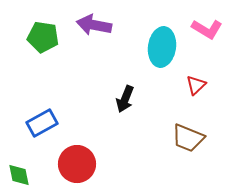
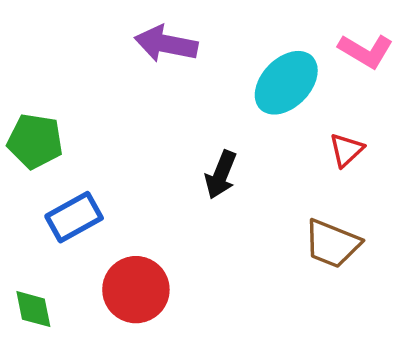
green pentagon: (43, 37) -> (35, 141), moved
cyan ellipse: (162, 47) -> (286, 83), turned 36

